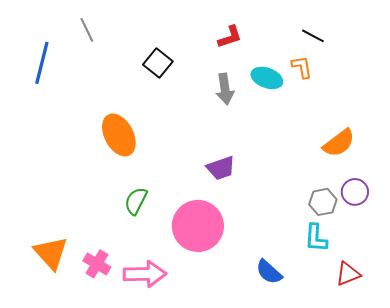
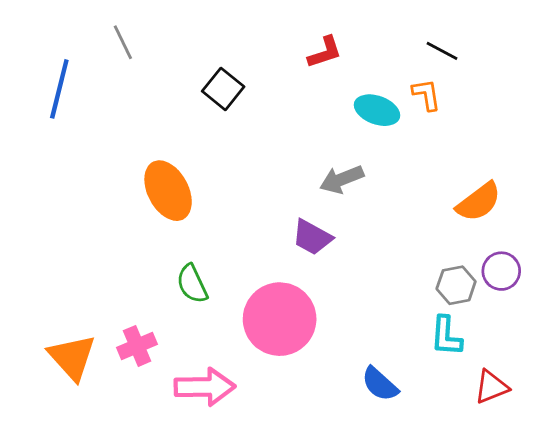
gray arrow: (225, 89) -> (342, 179), moved, turned 76
purple trapezoid: (221, 168) -> (312, 237), turned 48
green semicircle: (136, 201) -> (192, 284), turned -52
pink cross: (97, 264) -> (137, 346), moved, turned 36

